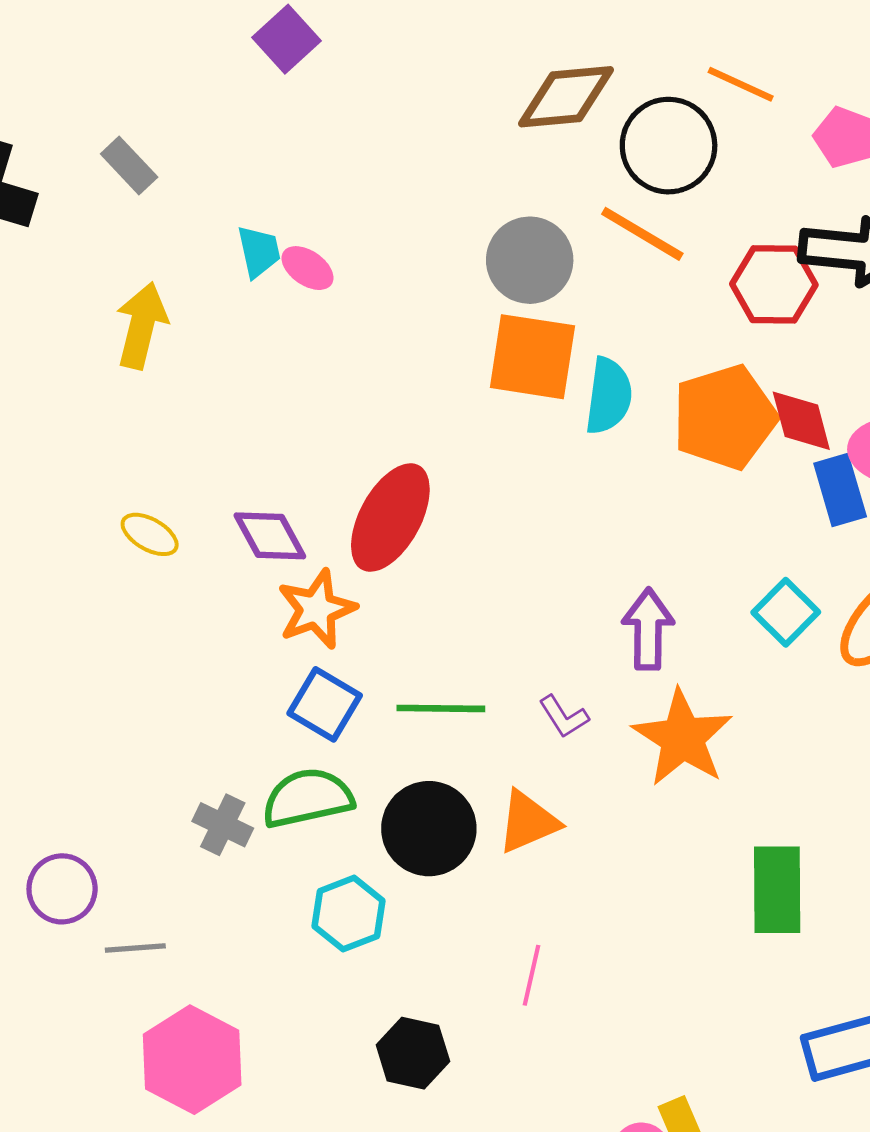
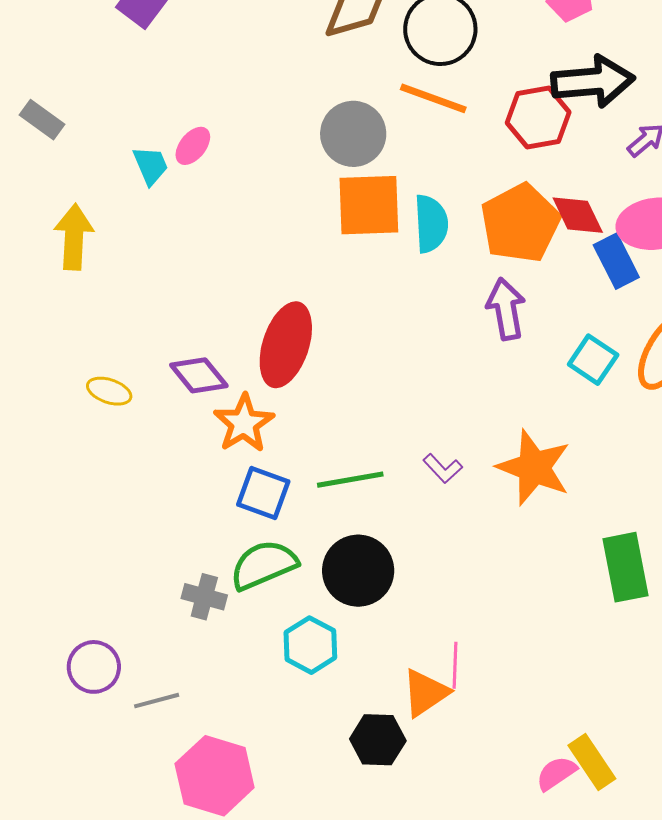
pink ellipse: (308, 268) -> (193, 146), moved, turned -75
purple arrow: (648, 629) -> (506, 309), moved
orange triangle: (528, 822) -> (425, 693), moved

